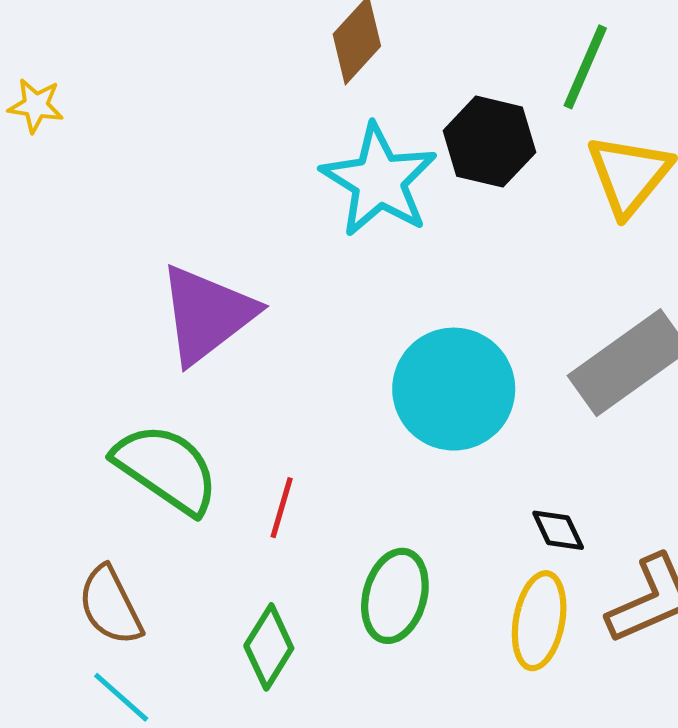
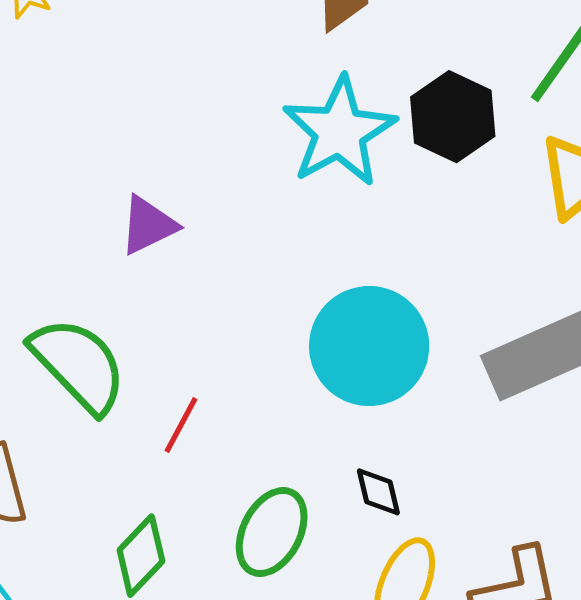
purple triangle: (207, 314) -> (148, 225), size x0.6
black diamond: (558, 530) -> (378, 492), moved

